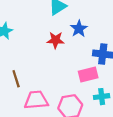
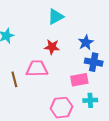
blue star: (79, 29) -> (86, 42), moved
pink trapezoid: (36, 100) -> (37, 69), moved

